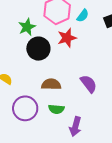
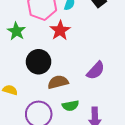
black circle: (38, 49) -> (39, 62), moved
purple semicircle: (89, 84) -> (96, 70), turned 96

